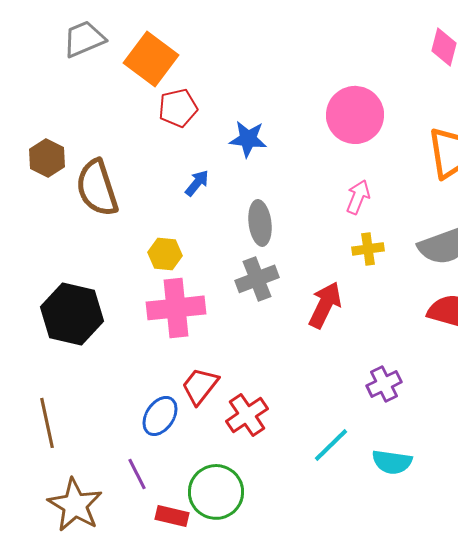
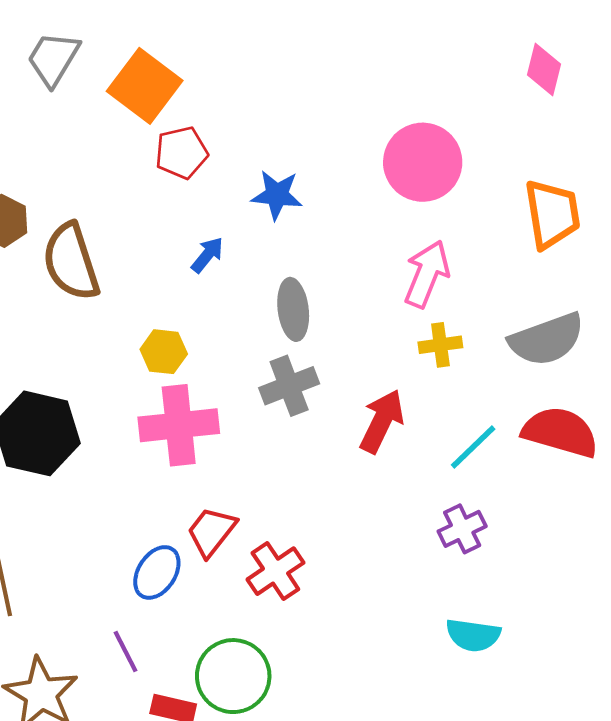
gray trapezoid: (84, 39) -> (53, 59), turned -36
pink arrow: (358, 197) -> (427, 274), size x1.4
cyan line: (331, 445) -> (473, 447), moved

